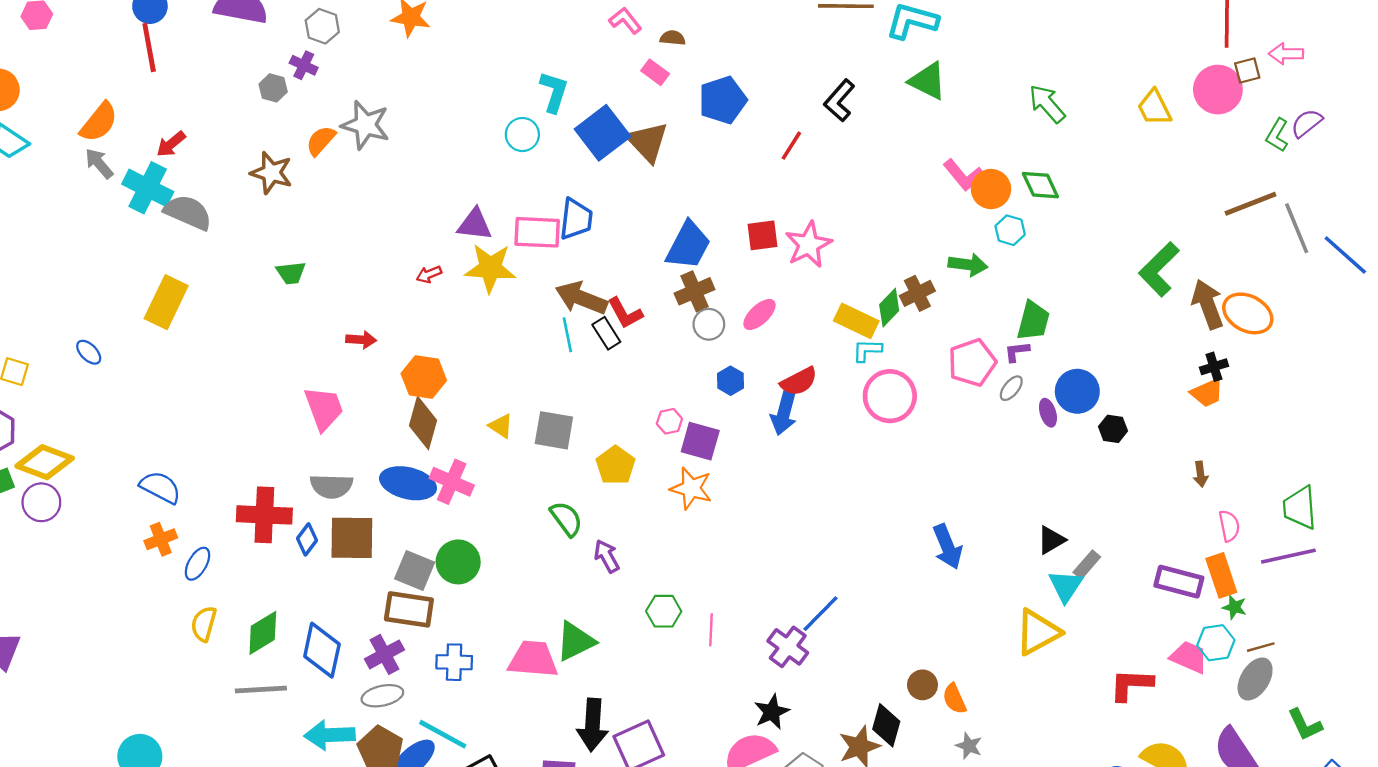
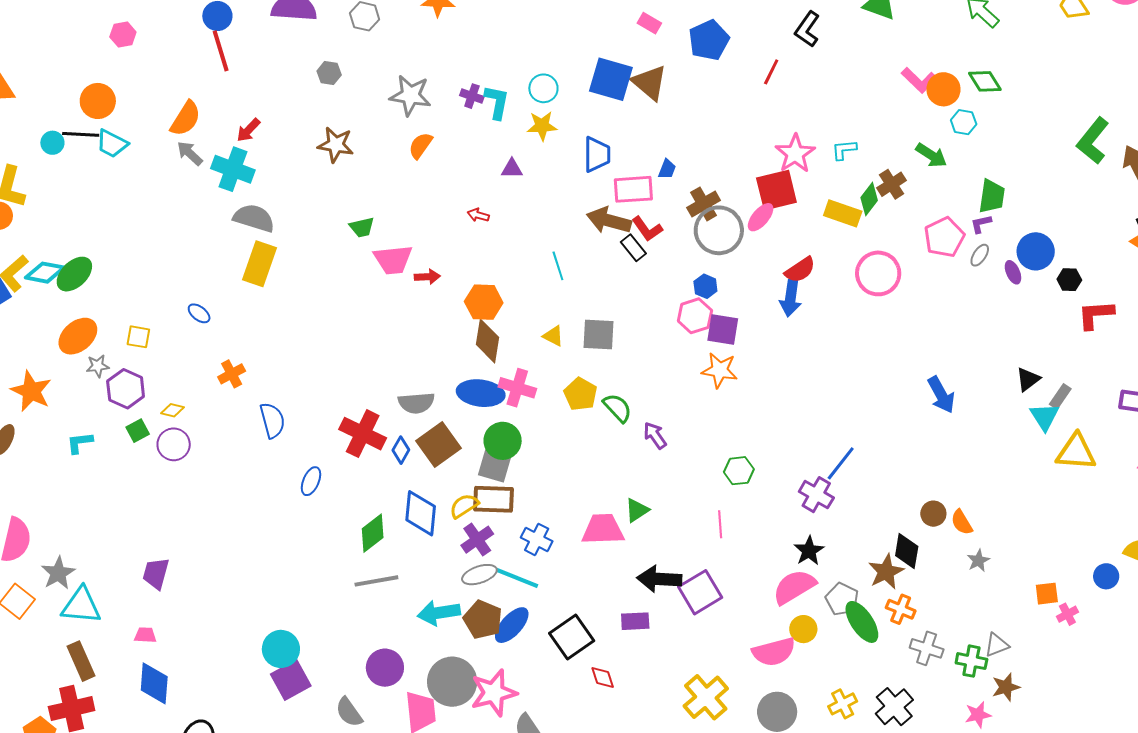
purple cross: (304, 65) -> (472, 96), moved
cyan L-shape: (554, 92) -> (497, 102), moved
blue square: (603, 133) -> (611, 79), turned -30
orange semicircle: (321, 141) -> (420, 146), moved
gray semicircle: (188, 212) -> (254, 218), moved
purple triangle: (475, 224) -> (512, 169), size x0.7
pink rectangle: (537, 232) -> (633, 189), moved
red square: (762, 235) -> (776, 190), moved, size x1.5
blue trapezoid: (688, 245) -> (667, 169), moved, size x0.5
green arrow: (968, 265) -> (931, 155), turned 32
yellow star: (490, 268) -> (542, 126), moved, size x0.7
red arrow: (429, 274) -> (478, 215), turned 45
gray circle: (709, 324) -> (719, 230), size x1.8
cyan line: (567, 335) -> (558, 266), moved
cyan L-shape: (867, 350) -> (844, 150), moved
blue hexagon: (730, 381) -> (705, 286), moved
pink trapezoid: (324, 408) -> (393, 260), moved, turned 111
pink hexagon: (669, 421) -> (695, 316), size x1.6
yellow diamond: (45, 462) -> (172, 410), size x0.5
yellow pentagon: (615, 465) -> (580, 394), moved
blue semicircle: (160, 487) -> (272, 420), turned 54
red cross: (264, 515) -> (363, 434), turned 30
brown square: (352, 538) -> (439, 445), turned -30
orange cross: (161, 539) -> (232, 374), moved
green circle: (458, 562) -> (503, 441), moved
green hexagon: (664, 611) -> (739, 471), moved
yellow semicircle: (204, 624) -> (464, 506), moved, turned 48
pink line: (711, 630) -> (720, 524), moved
yellow triangle: (1038, 632) -> (1076, 452), moved, turned 39
green triangle: (575, 641) -> (637, 510), size x0.7
blue diamond: (322, 650) -> (421, 513), moved
blue cross: (454, 662) -> (537, 539), turned 32
red L-shape: (1131, 685) -> (1096, 315), moved
black arrow: (593, 725) -> (659, 579), turned 96
cyan line: (443, 734) -> (517, 578), moved
gray star: (969, 746) -> (978, 561), turned 30

